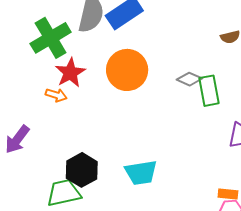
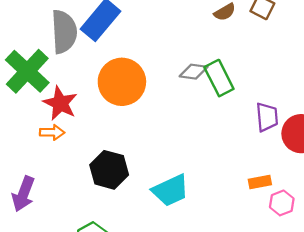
black hexagon: (82, 170) -> (109, 170), moved
orange rectangle: (228, 194) -> (260, 182), moved

